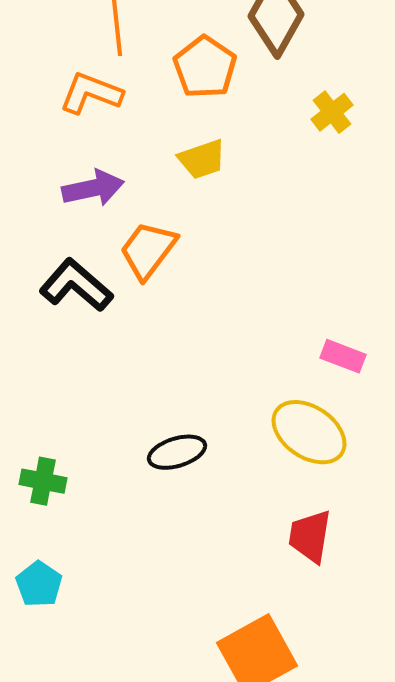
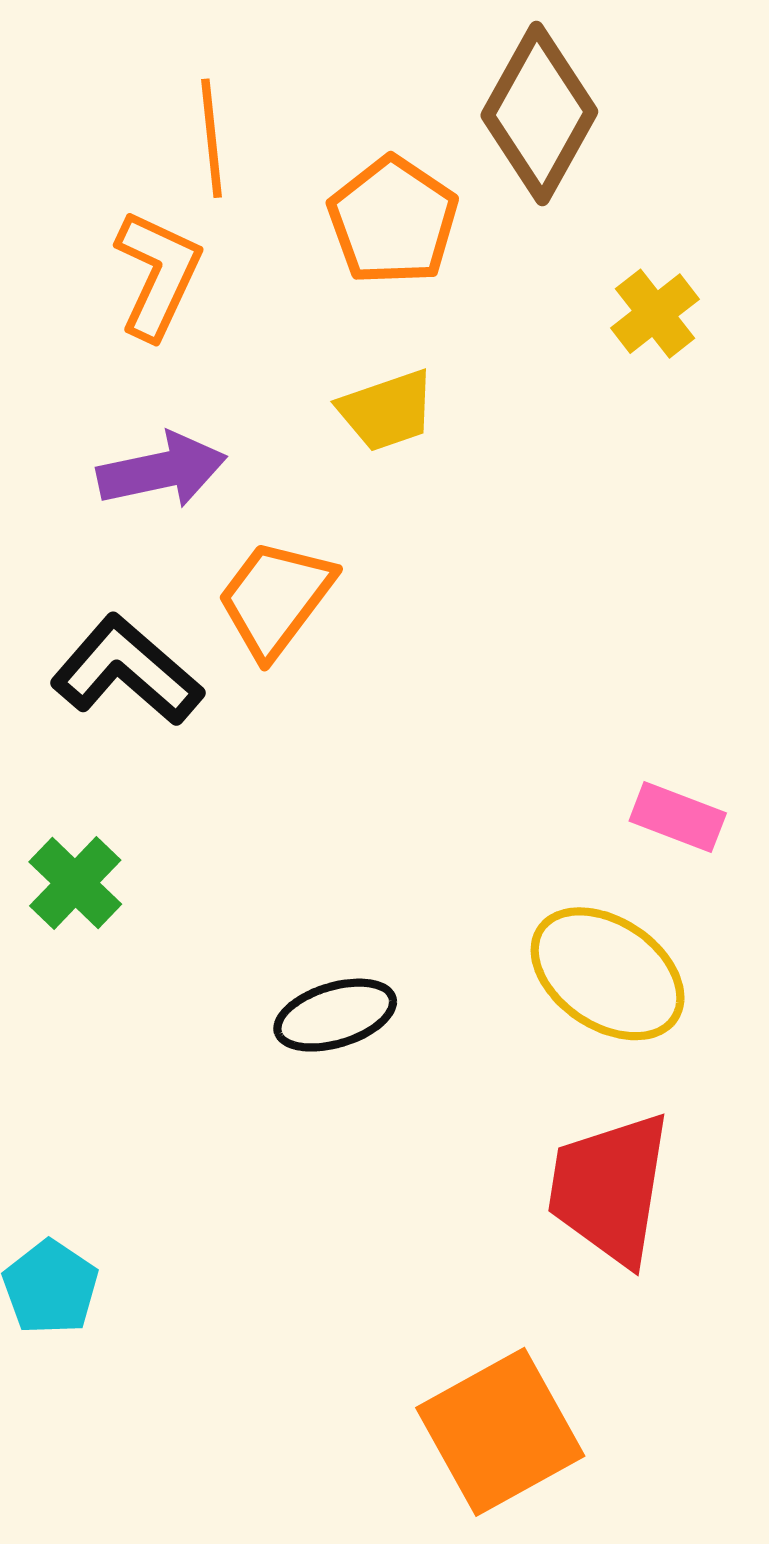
orange L-shape: (91, 93) -> (158, 274), turned 94
green cross: (43, 481) -> (75, 883), moved, turned 33
red trapezoid: (310, 536) -> (610, 1188), size x1.4

